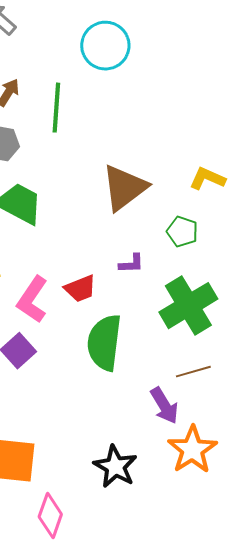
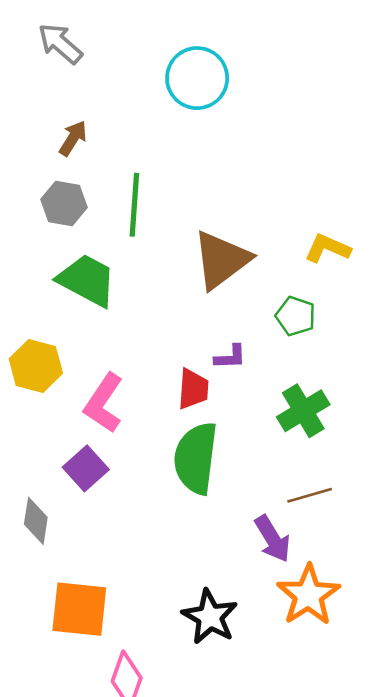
green line: (56, 108) -> (134, 205), moved
red trapezoid: (80, 289) -> (193, 389), moved, turned -64
green cross: (188, 306) -> (303, 411), size x0.7

